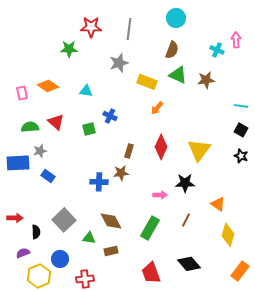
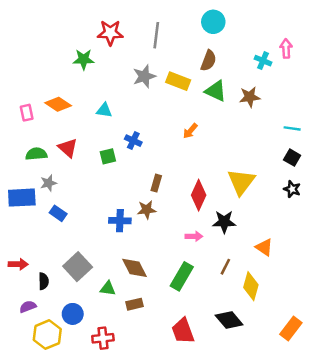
yellow rectangle: (147, 82) -> (178, 81), moved
red diamond: (161, 147) -> (199, 195), moved
yellow diamond: (228, 235) -> (251, 286), moved

